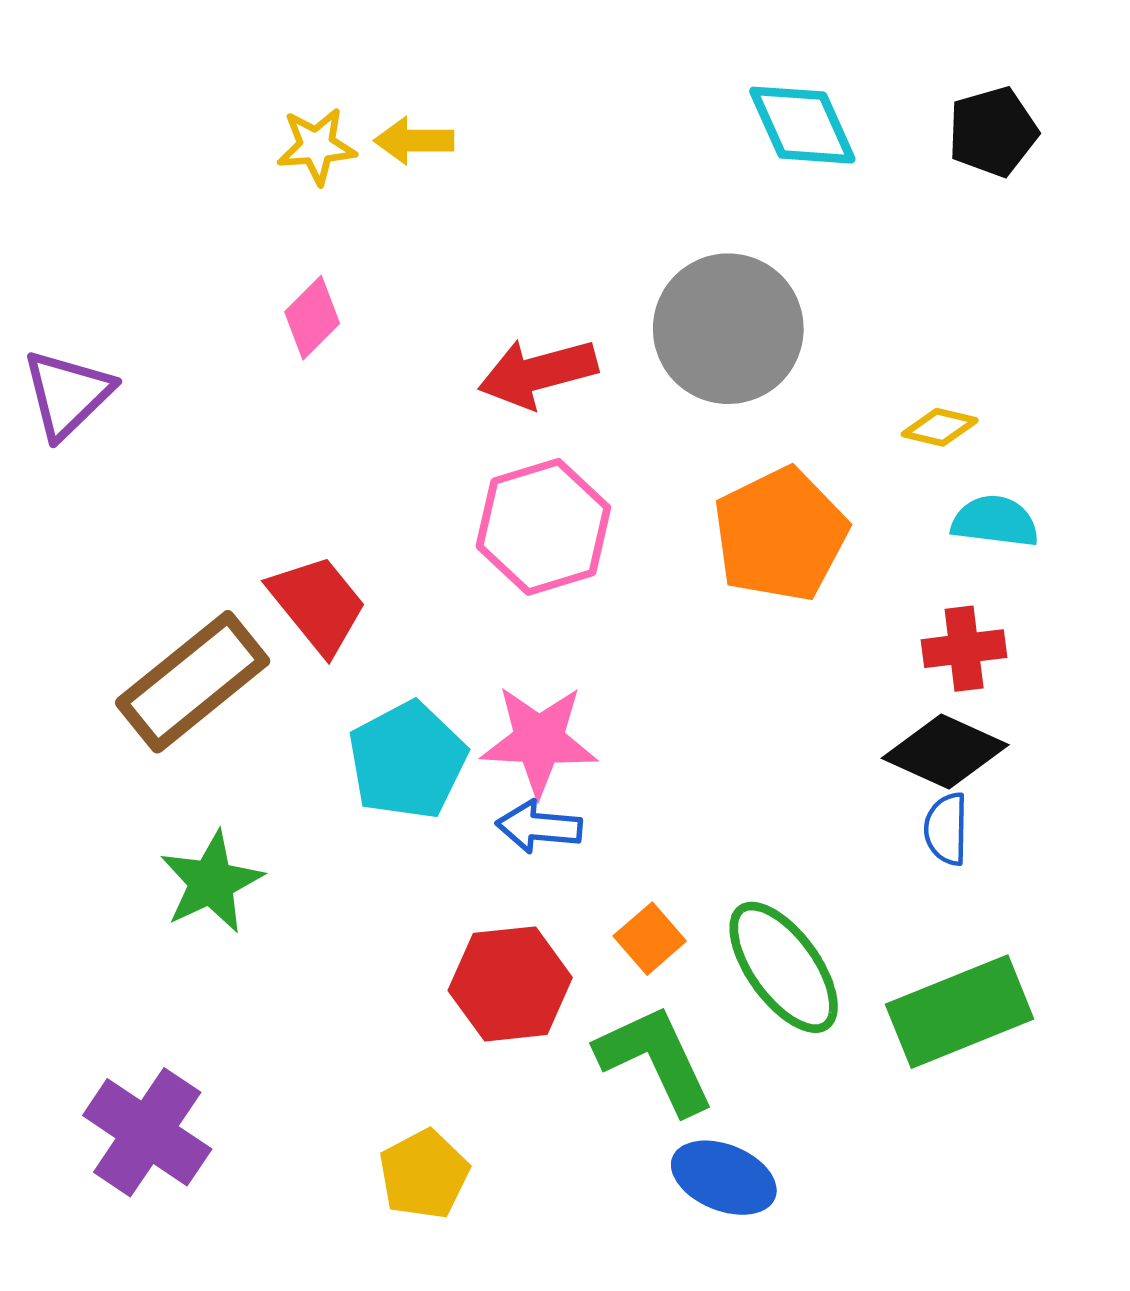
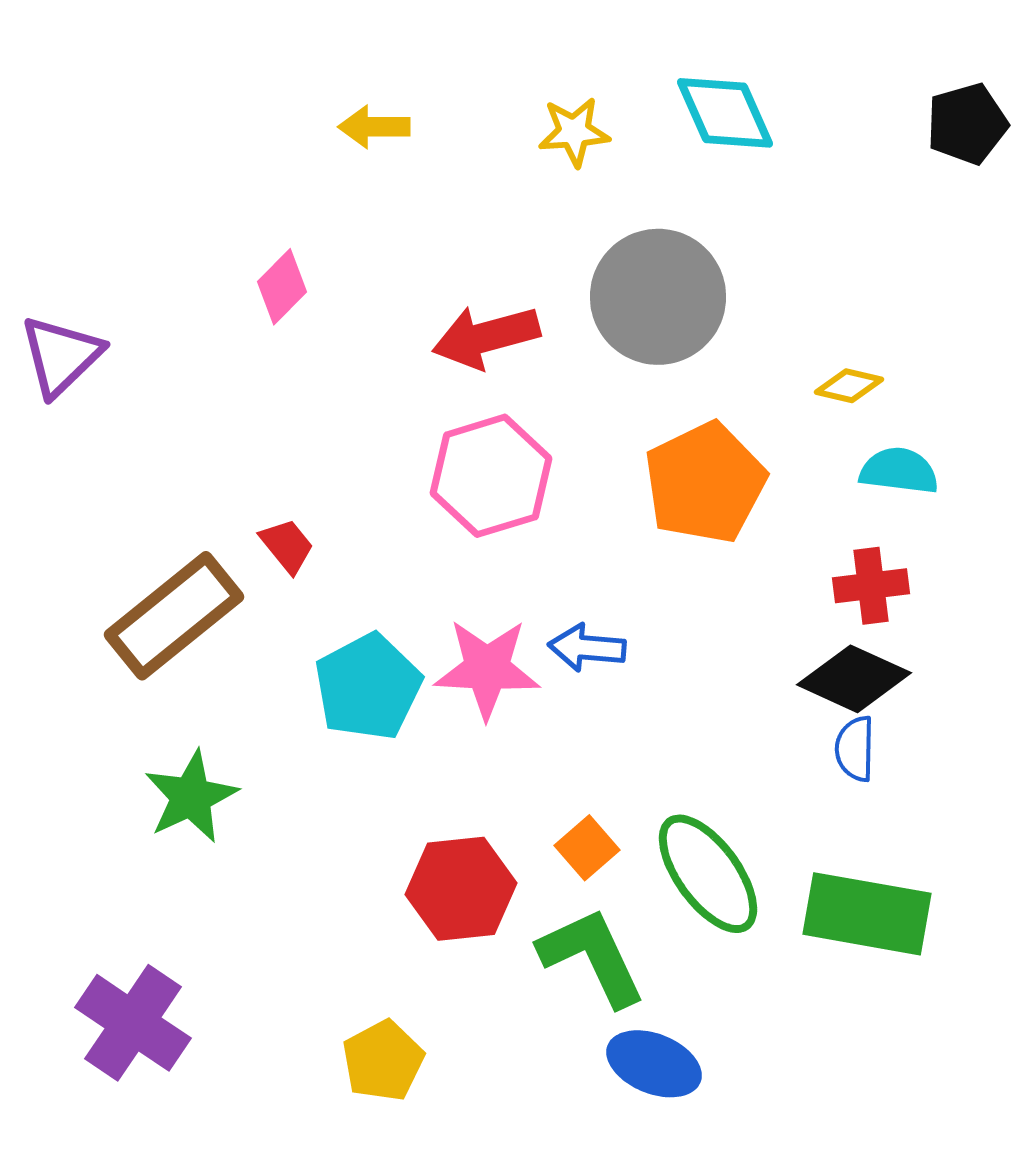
black pentagon: (993, 132) -> (967, 124), moved
yellow star: (317, 146) -> (574, 132), moved
red trapezoid: (318, 604) -> (287, 546), size x0.6
blue arrow: (539, 827) -> (587, 648), moved
green rectangle: (960, 1012) -> (867, 914), turned 32

